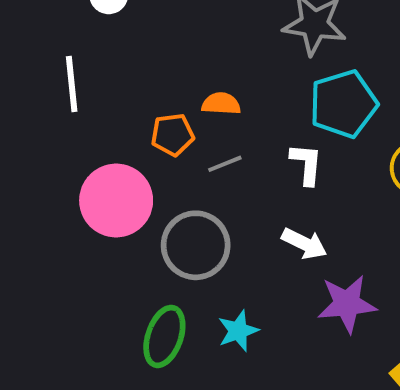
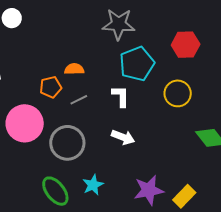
purple star: (347, 304) -> (149, 190), moved
green ellipse: (164, 336) -> (55, 191), turned -52

